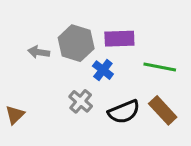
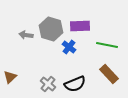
gray cross: (81, 101) -> (48, 84), moved
black semicircle: (124, 112) -> (75, 84), moved

